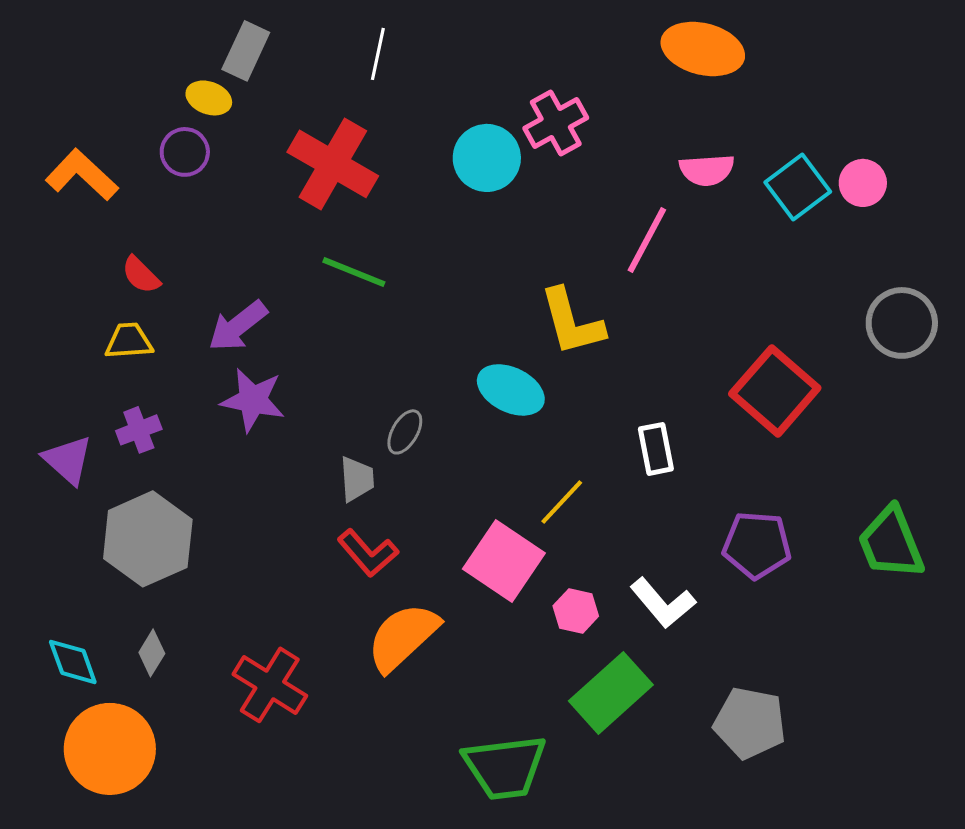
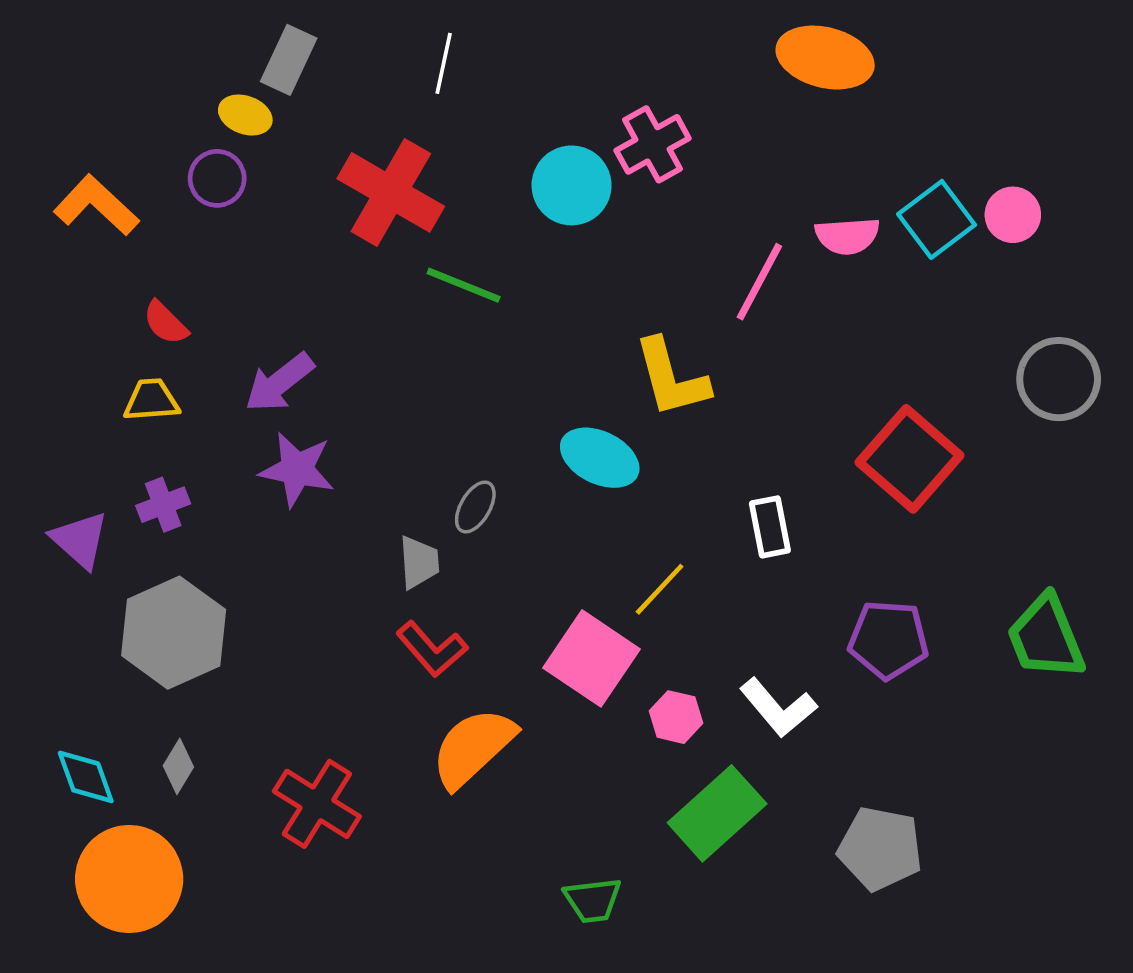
pink semicircle: (707, 170) -> (847, 236), moved
green line: (354, 272) -> (464, 285), moved
green trapezoid: (505, 767) -> (593, 900), size x0.6

